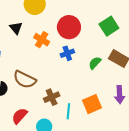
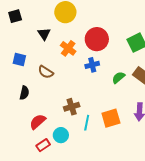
brown semicircle: (25, 80) -> (46, 72), moved, size x0.7

